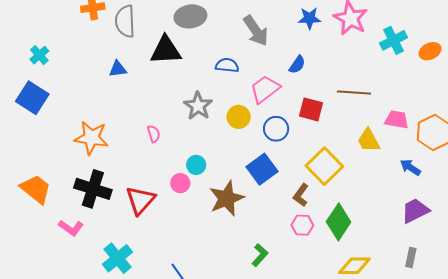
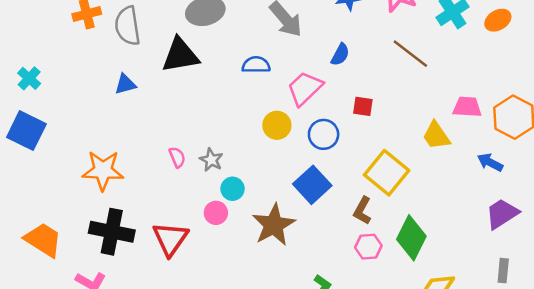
brown line: (354, 93) -> (410, 54), moved, turned 40
gray star: (198, 106) -> (211, 160), moved, size x0.7
red square: (311, 109) -> (363, 106), size x0.7

